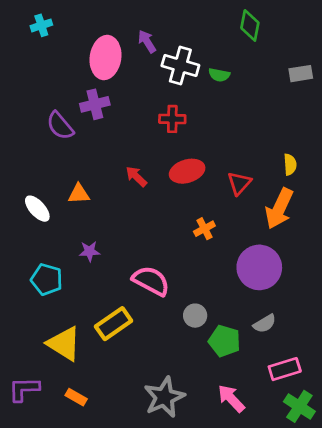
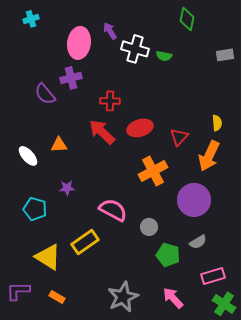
red cross: (172, 119) -> (110, 101), moved
red arrow: (136, 176) -> (102, 132), size x1.6
orange cross: (204, 229) -> (153, 171), size x1.8
gray circle: (195, 316) -> (149, 227), moved

